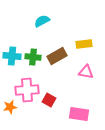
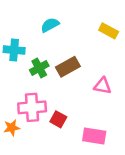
yellow rectangle: (84, 44) -> (109, 31), moved, turned 35
cyan cross: (12, 56) -> (14, 50), moved
green cross: (33, 57) -> (39, 68), turned -35

